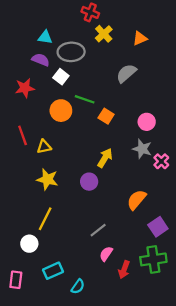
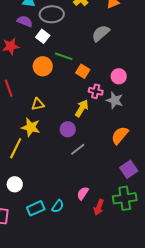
yellow triangle: (44, 147) -> (38, 104), moved
pink cross: (161, 161) -> (96, 91), moved, turned -32
orange semicircle: (136, 200) -> (120, 135), moved
yellow line: (45, 219) -> (16, 148), moved
gray line: (98, 230) -> (78, 149), moved
cyan semicircle: (78, 287) -> (58, 206), moved

